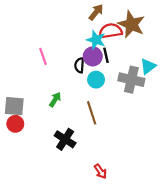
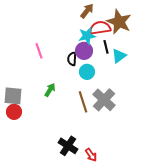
cyan star: (96, 40) -> (87, 36), turned -30
black line: (106, 55) -> (106, 47), moved
cyan triangle: (148, 66) -> (119, 56), moved
gray cross: (131, 80) -> (104, 100), moved, turned 30
black cross: (65, 139) -> (68, 146), moved

